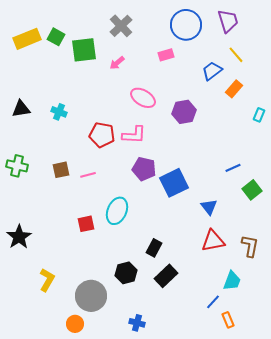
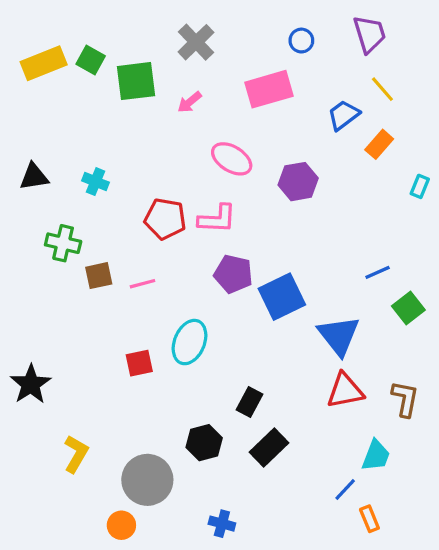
blue circle: (186, 25) -> (301, 41), size x0.5
pink rectangle: (166, 55) -> (269, 89), size x1.8
green cross: (17, 166) -> (63, 243), moved
blue triangle: (209, 207) -> (339, 336), size x1.6

